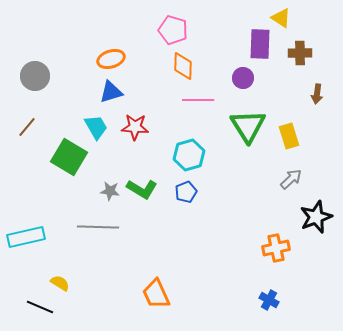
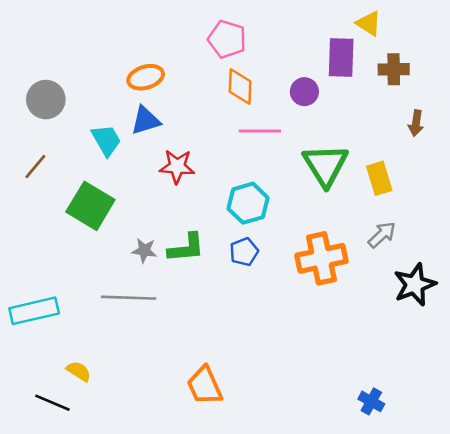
purple circle: (243, 78) -> (304, 92), moved
cyan trapezoid: (96, 127) -> (106, 140), moved
green L-shape: (142, 189) -> (186, 248), turned -36
orange cross: (276, 248) -> (321, 258), moved, size x1.4
blue cross: (269, 300) -> (371, 401), moved

